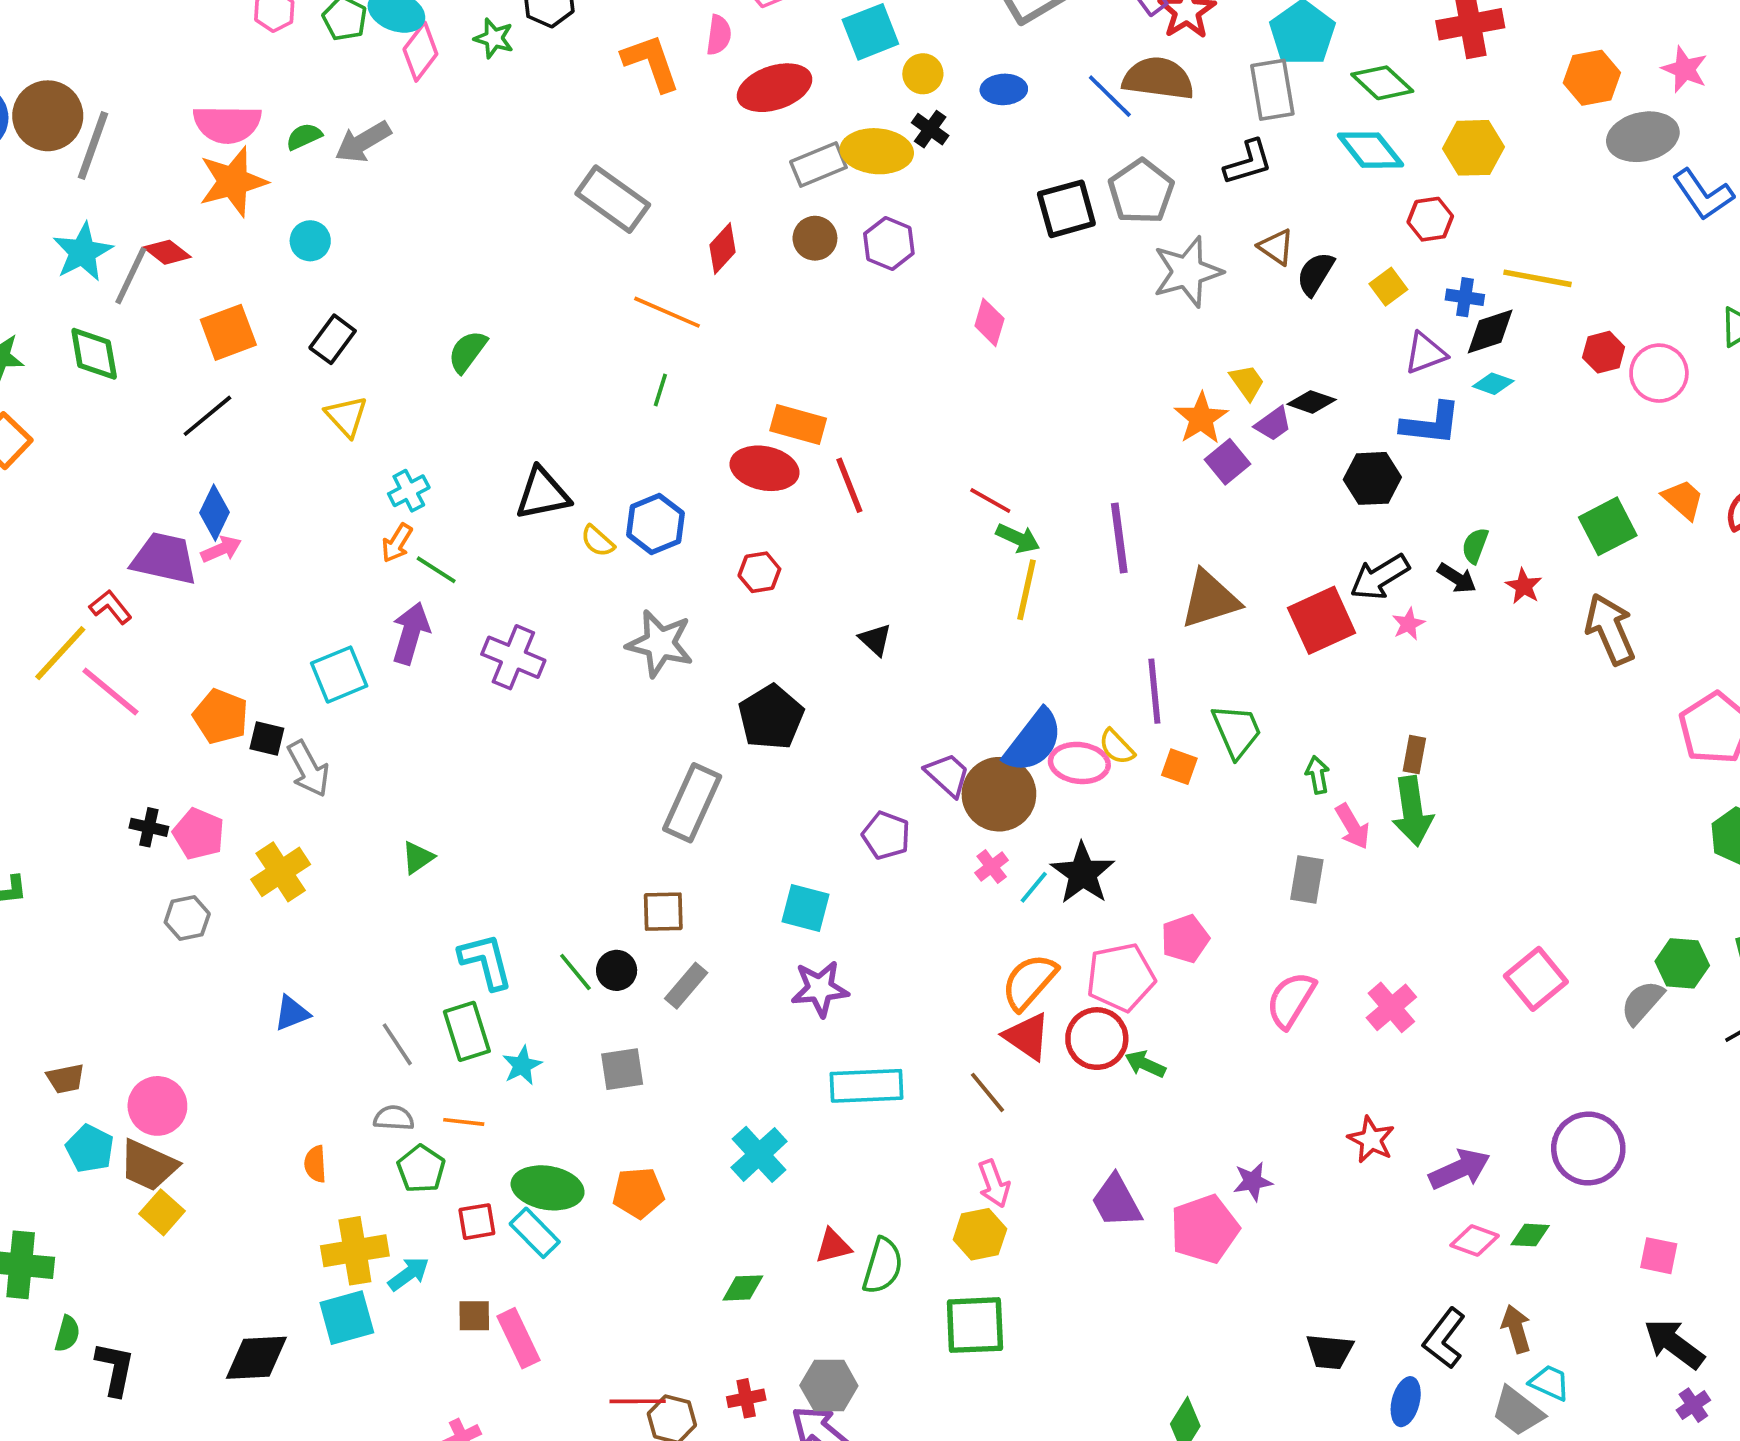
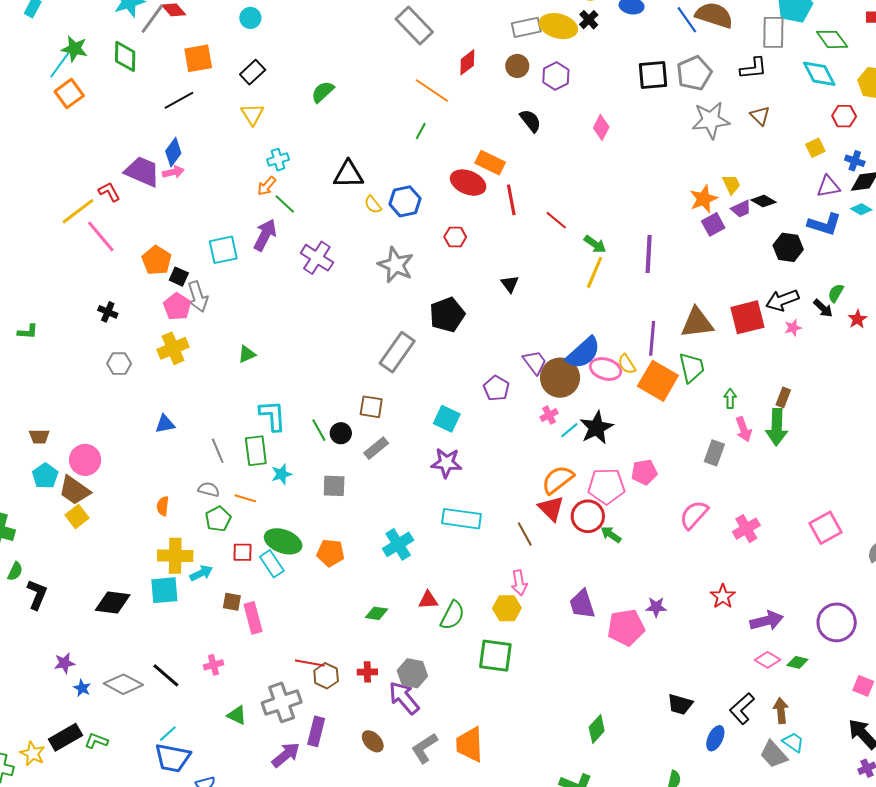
black semicircle: (1315, 274) -> (530, 121), moved, turned 100
red line: (990, 501) -> (556, 220), moved
brown triangle: (1210, 599) -> (697, 323), moved
orange square: (1179, 767) -> (658, 381), size x2.0
pink pentagon: (199, 834) -> (177, 306), moved

